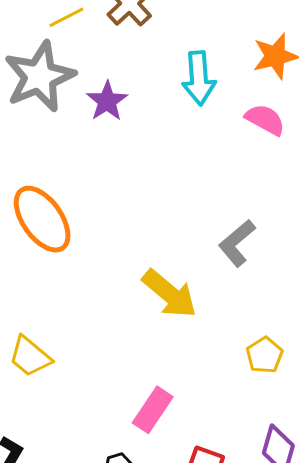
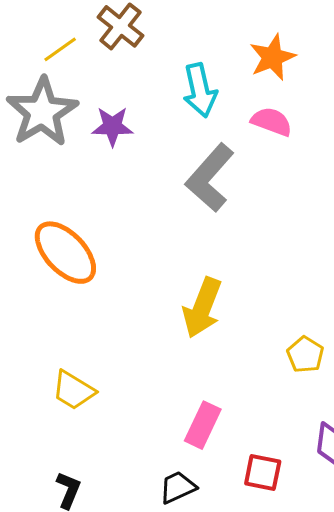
purple star: (107, 101) -> (112, 126), turned -30
gray L-shape: (237, 243) -> (210, 178), moved, size x1.4
yellow arrow: (169, 294) -> (202, 308), turned 80

